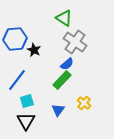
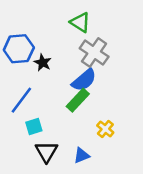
blue semicircle: (67, 64) -> (84, 80), size x1.5
blue triangle: (58, 110) -> (82, 155), moved, turned 32
black triangle: (26, 121) -> (46, 152), moved

